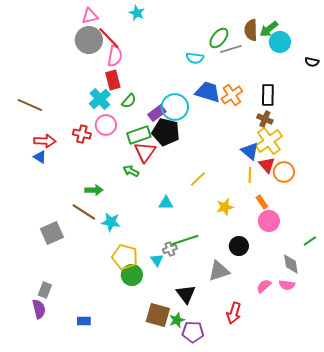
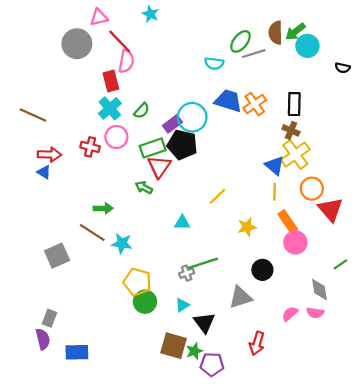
gray circle: (89, 40) -> (77, 44), moved
red rectangle: (113, 80) -> (111, 81), moved
red triangle: (267, 165) -> (331, 209), moved, size x1.4
orange rectangle: (262, 202) -> (288, 222), size x1.5
cyan triangle: (157, 260) -> (182, 305), moved, turned 32
blue rectangle: (84, 321) -> (77, 352), moved, size x1.5

